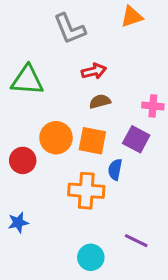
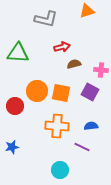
gray L-shape: (70, 29) -> (46, 19), turned -55
brown semicircle: (100, 101) -> (74, 64), moved
blue semicircle: (115, 170) -> (91, 126), moved, turned 72
purple line: (136, 241) -> (82, 147), moved

